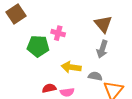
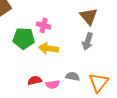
yellow arrow: (71, 67) -> (49, 48), moved
gray semicircle: (95, 76) -> (73, 76), moved

